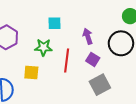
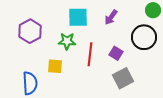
cyan square: (54, 23) -> (78, 17), size x1.5
purple arrow: (88, 36) -> (111, 17), moved, turned -126

